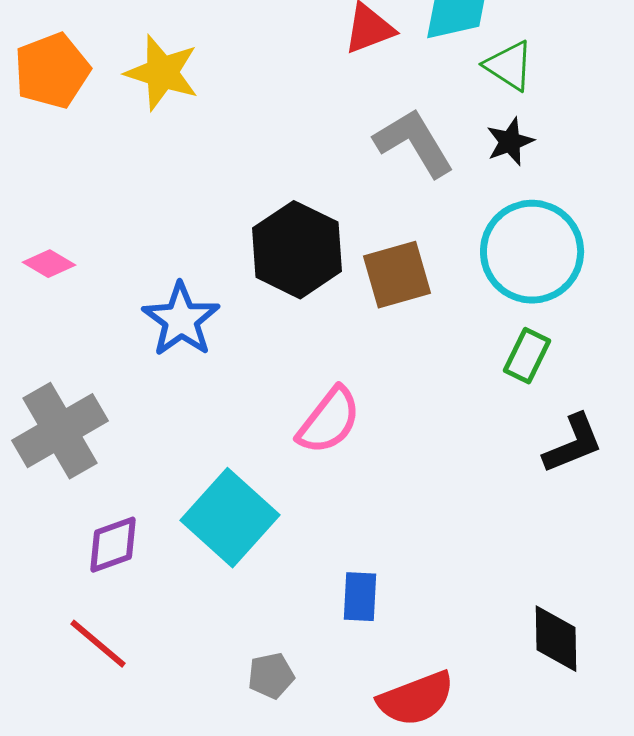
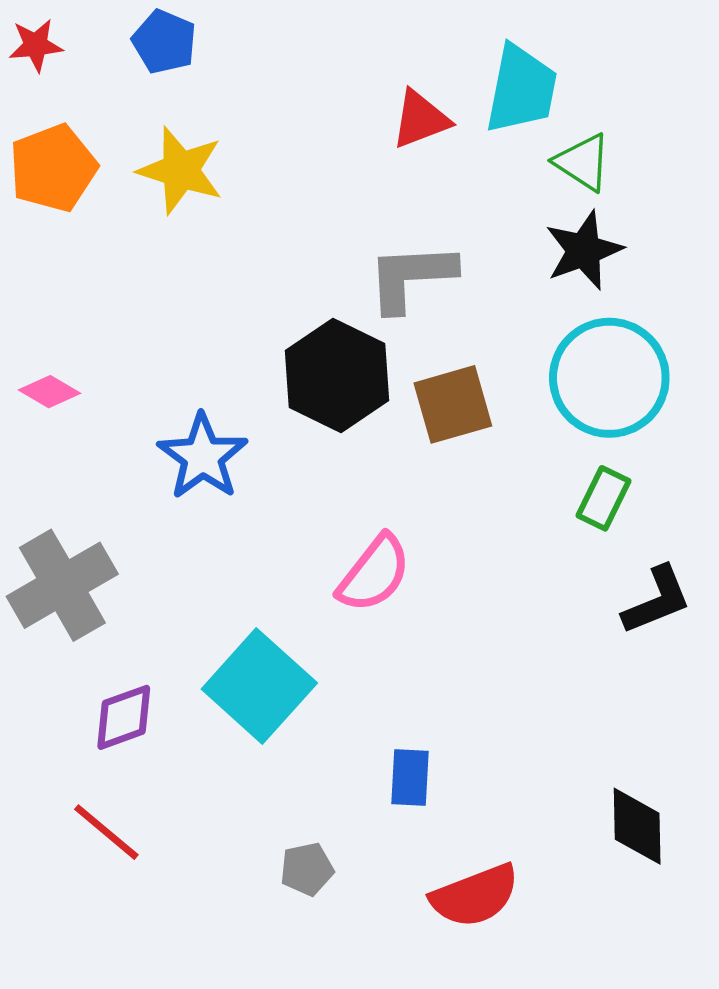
black star: (510, 142) -> (584, 250), size x1.4
gray L-shape: (414, 143) -> (411, 277), moved, turned -62

